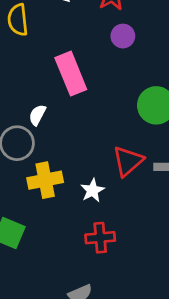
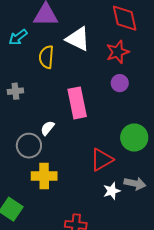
red triangle: (128, 161) -> (102, 160), moved
white star: (93, 190) -> (112, 191), moved

